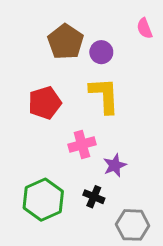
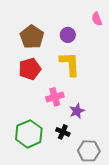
brown pentagon: (66, 42) -> (32, 37), moved

